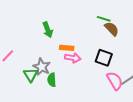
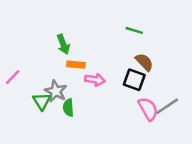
brown semicircle: (112, 29) -> (144, 62), moved
orange rectangle: (67, 48) -> (76, 65), moved

